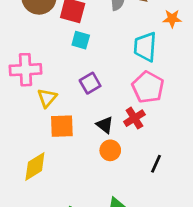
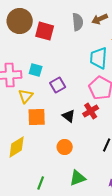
cyan square: (81, 40) -> (36, 70), moved
orange circle: (110, 150) -> (65, 147), moved

